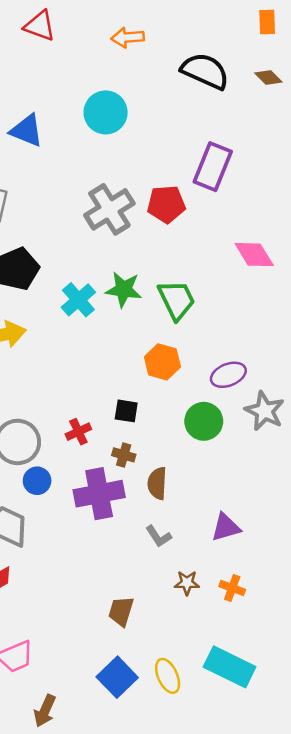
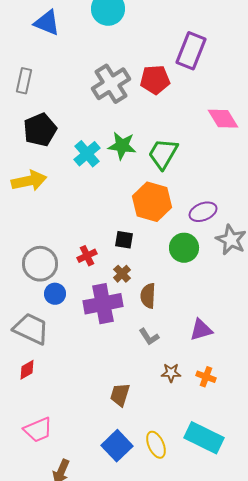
green trapezoid: (177, 300) -> (163, 154), turned -124
orange hexagon: (162, 362) -> (152, 202), size x1.4
brown cross: (124, 455) -> (122, 274), turned 30

